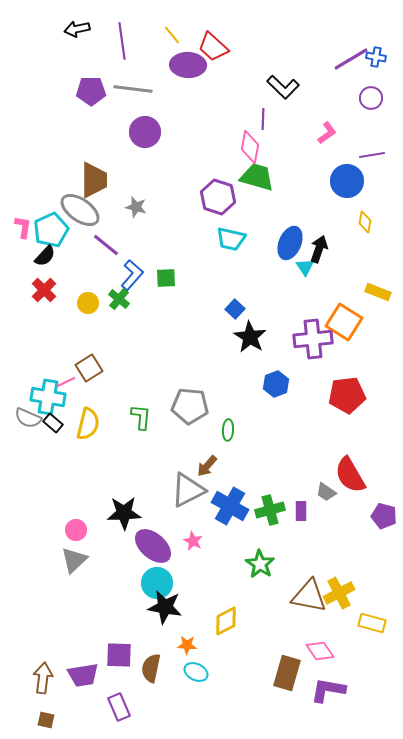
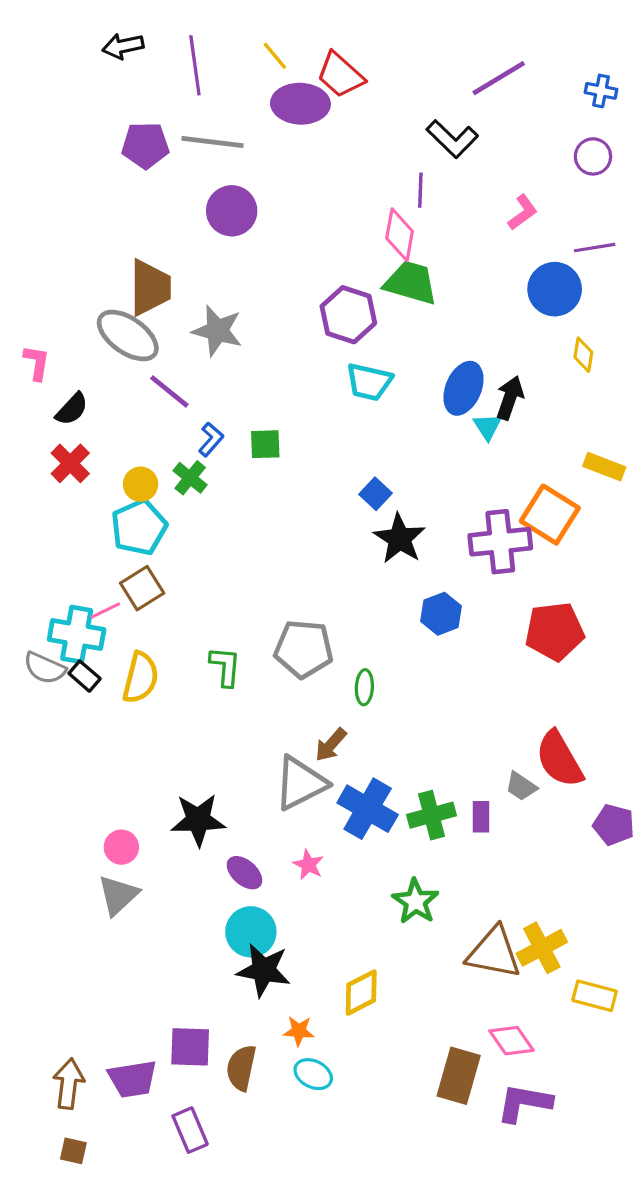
purple line: (351, 59) -> (499, 78), moved
gray star: (136, 207) -> (217, 331), size x1.5
cyan pentagon: (51, 230) -> (139, 527), moved
blue L-shape: (132, 275) -> (211, 439), size x0.7
purple ellipse: (153, 546) -> (244, 873), size x0.6

